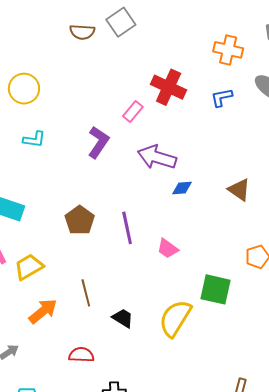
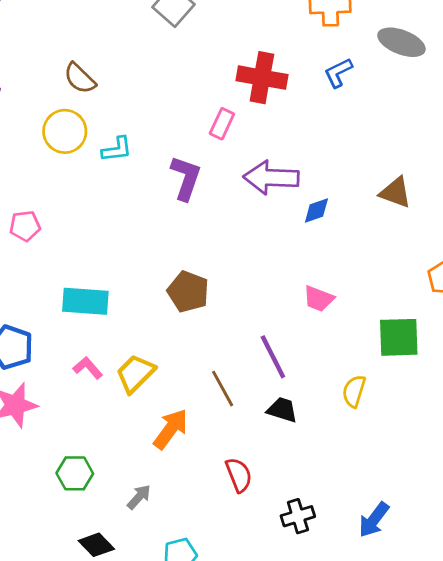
brown semicircle: (82, 32) -> (80, 78), moved, turned 55
cyan L-shape: (34, 139) -> (117, 149), moved
purple line: (127, 228) -> (273, 357), moved
yellow semicircle: (175, 318) -> (354, 391), size x0.6
red semicircle: (81, 355) -> (239, 475), turned 80

